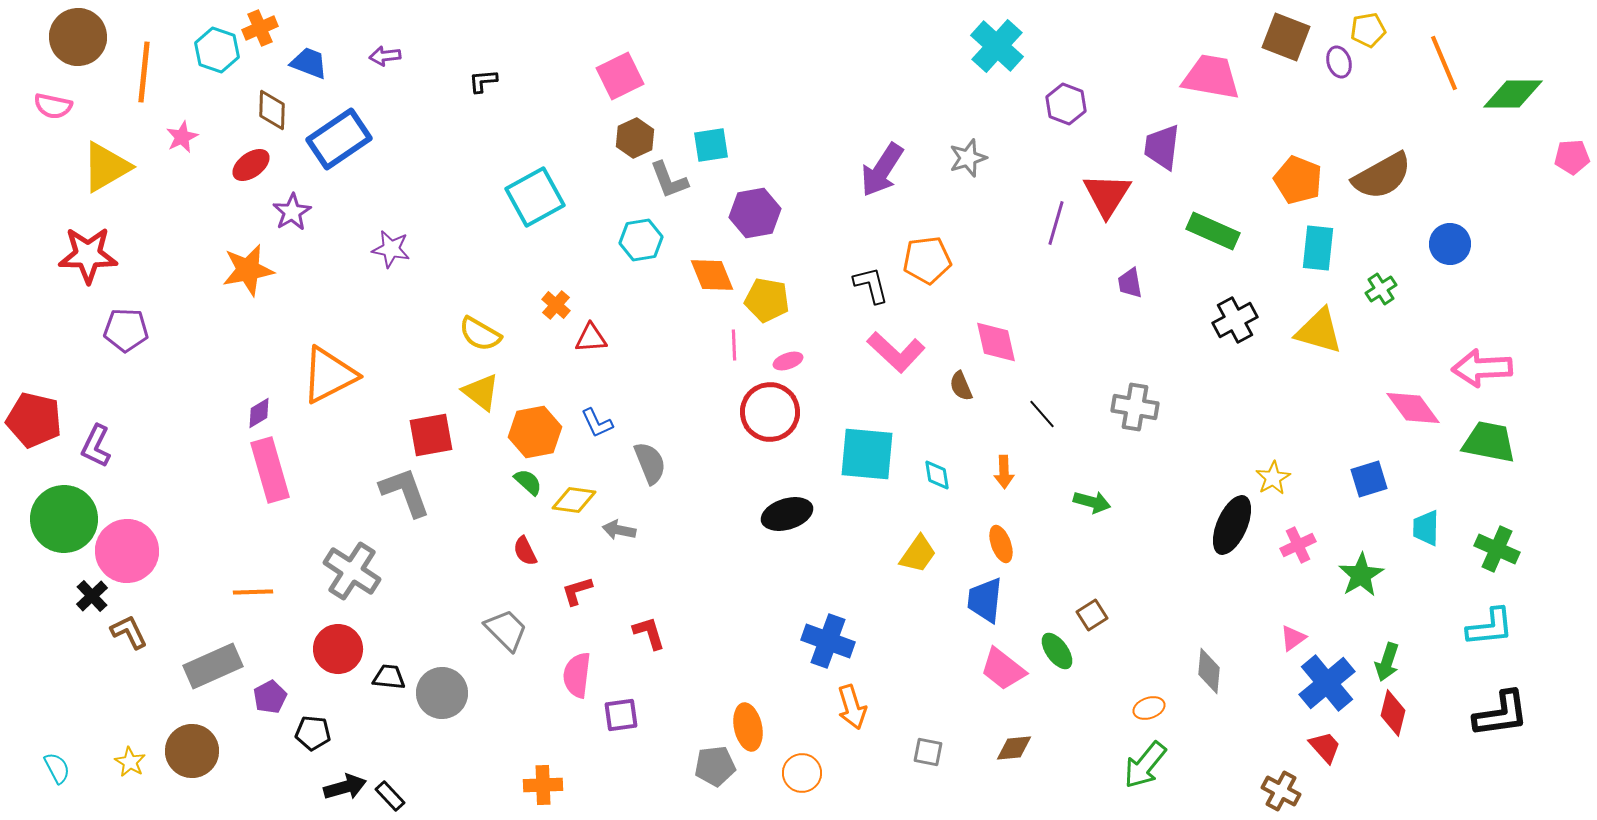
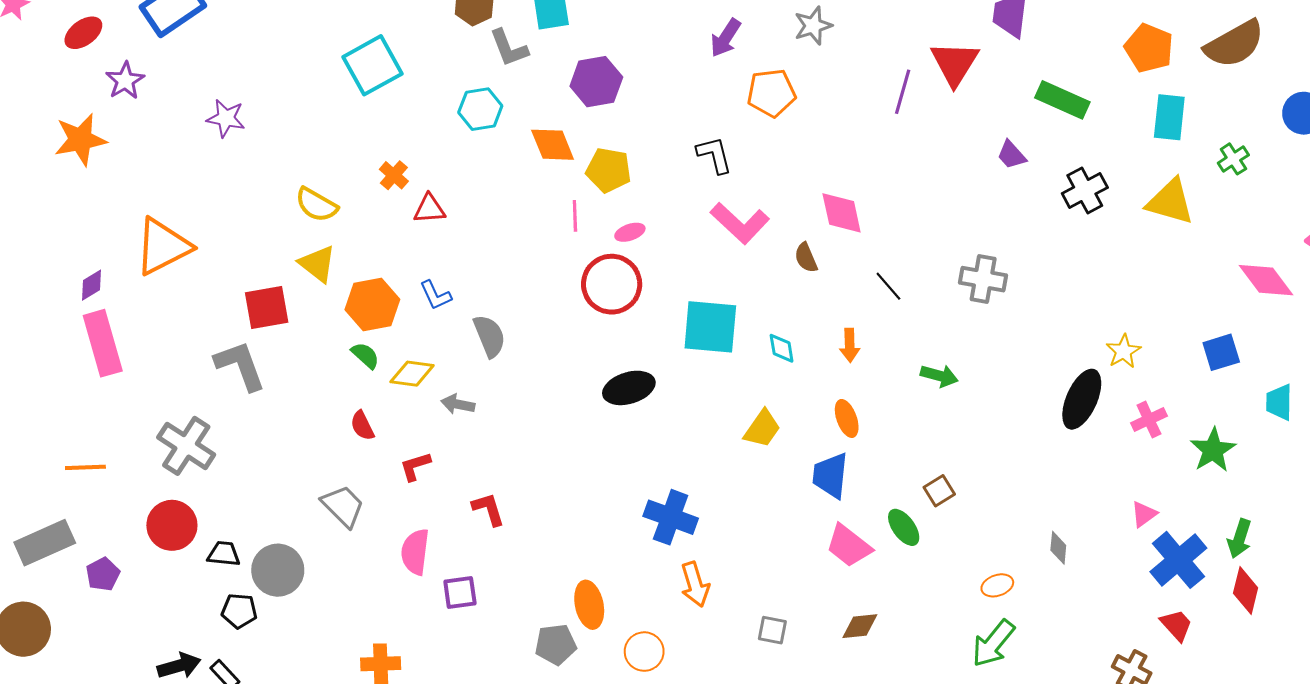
purple arrow: (882, 170) -> (726, 38), size x0.7
orange pentagon: (927, 260) -> (771, 93), moved
purple trapezoid: (1130, 283) -> (1012, 155), moved, turned -32
gray diamond: (1209, 671) -> (1058, 548), size x0.7
black pentagon: (313, 733) -> (239, 611), moved

